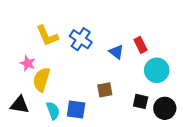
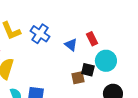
brown square: (105, 90) -> (78, 78), moved
black square: (141, 101) -> (88, 70), moved

